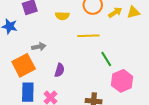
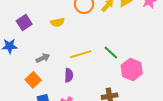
yellow line: (88, 36) -> (81, 54), moved
orange square: (24, 65) -> (33, 80), size x0.7

